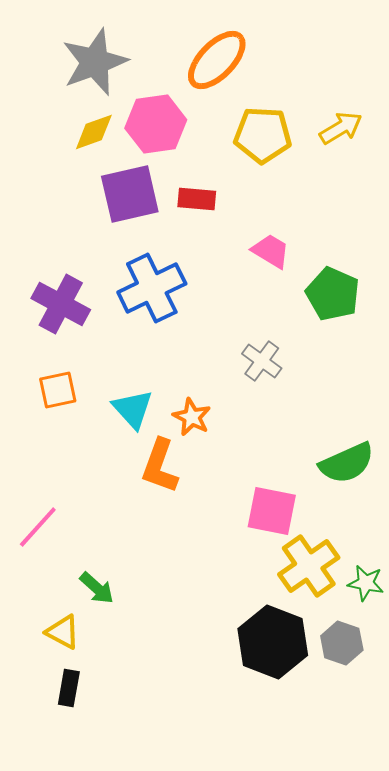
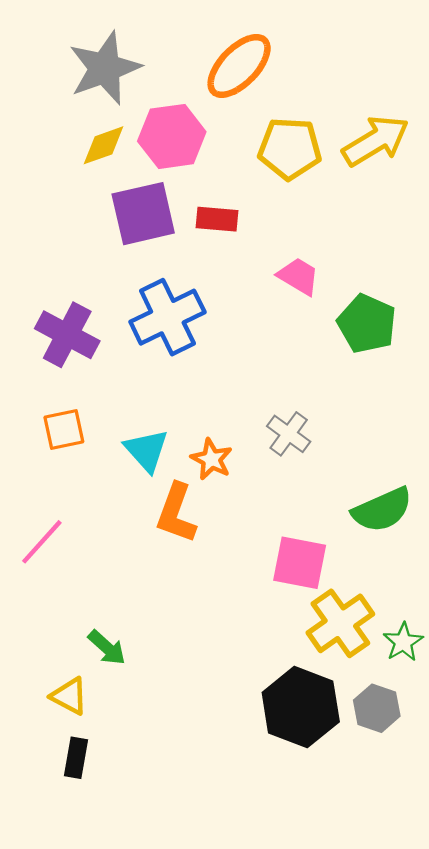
yellow arrow: (341, 128) -> (376, 141), size x1.4
gray cross: (262, 361) -> (289, 434), moved
pink line: (38, 527) -> (42, 542), moved
green star: (366, 583) -> (403, 642), turned 30

